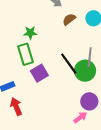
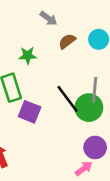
green star: (30, 33) -> (28, 55), moved
purple square: (39, 73) -> (30, 112), turned -36

